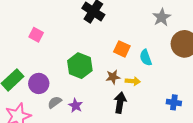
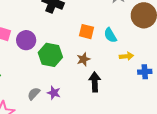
yellow arrow: (133, 81) -> (126, 56), moved
purple circle: (39, 83) -> (26, 40), moved

